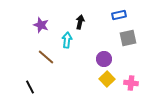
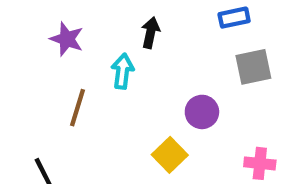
brown line: (46, 57) -> (78, 108), turned 66
yellow square: (107, 79) -> (170, 155), moved

